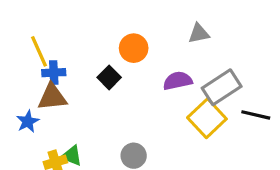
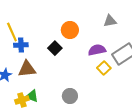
brown triangle: (52, 97) -> (27, 69), moved
yellow square: (207, 118) -> (104, 68), moved, size x0.6

